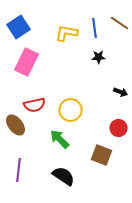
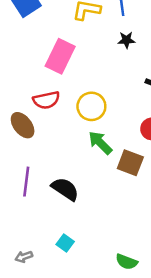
pink rectangle: (27, 62) -> (60, 56), moved
green arrow: (60, 139) -> (100, 143), moved
black semicircle: (64, 176) -> (65, 189), moved

